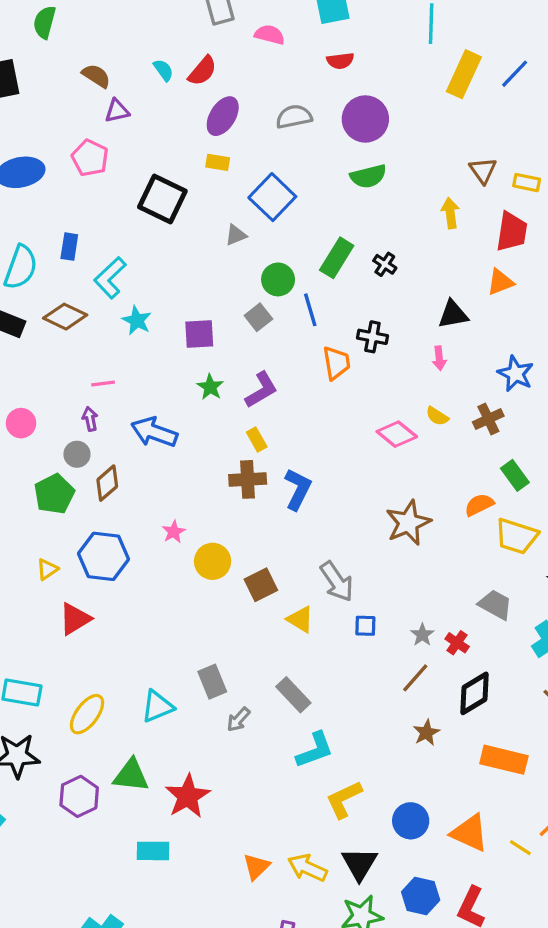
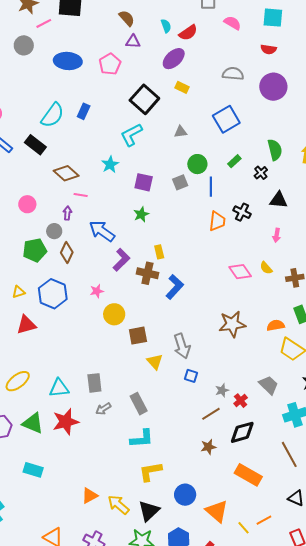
purple ellipse: (223, 116) -> (174, 59), moved
green semicircle: (368, 176) -> (275, 150), moved, turned -105
blue square: (272, 197) -> (226, 119), moved
green rectangle: (337, 258) -> (234, 161), size x0.6
cyan L-shape: (110, 278) -> (131, 135), moved
black triangle: (453, 314) -> (279, 200), moved
brown diamond: (65, 317) -> (66, 173), moved
purple L-shape: (261, 390) -> (121, 260), moved, turned -30
brown diamond: (107, 483) -> (67, 253), turned -40
red star: (188, 796) -> (66, 422), moved

